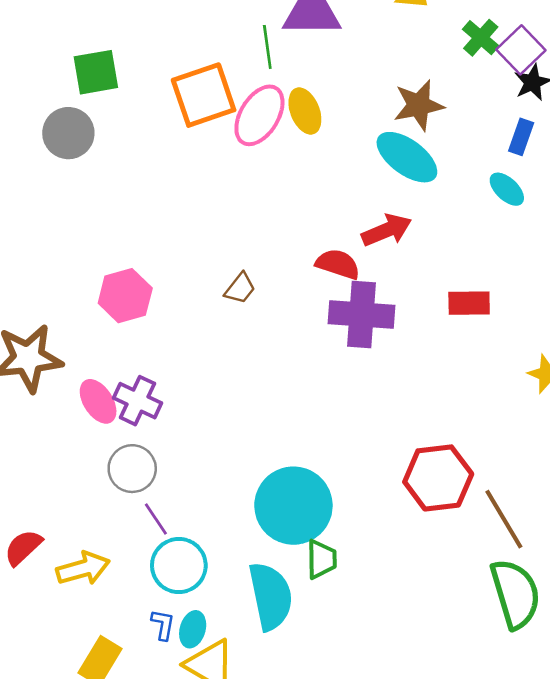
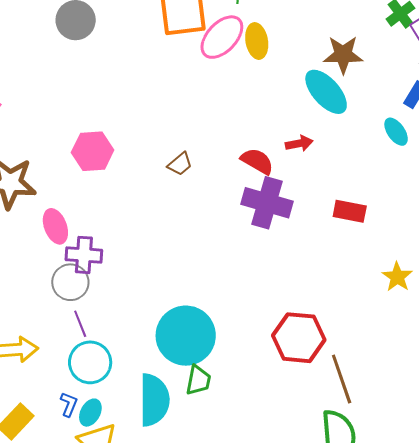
red arrow: (387, 230) -> (299, 143), size x0.7
purple cross: (137, 401) -> (84, 255), moved, turned -33

